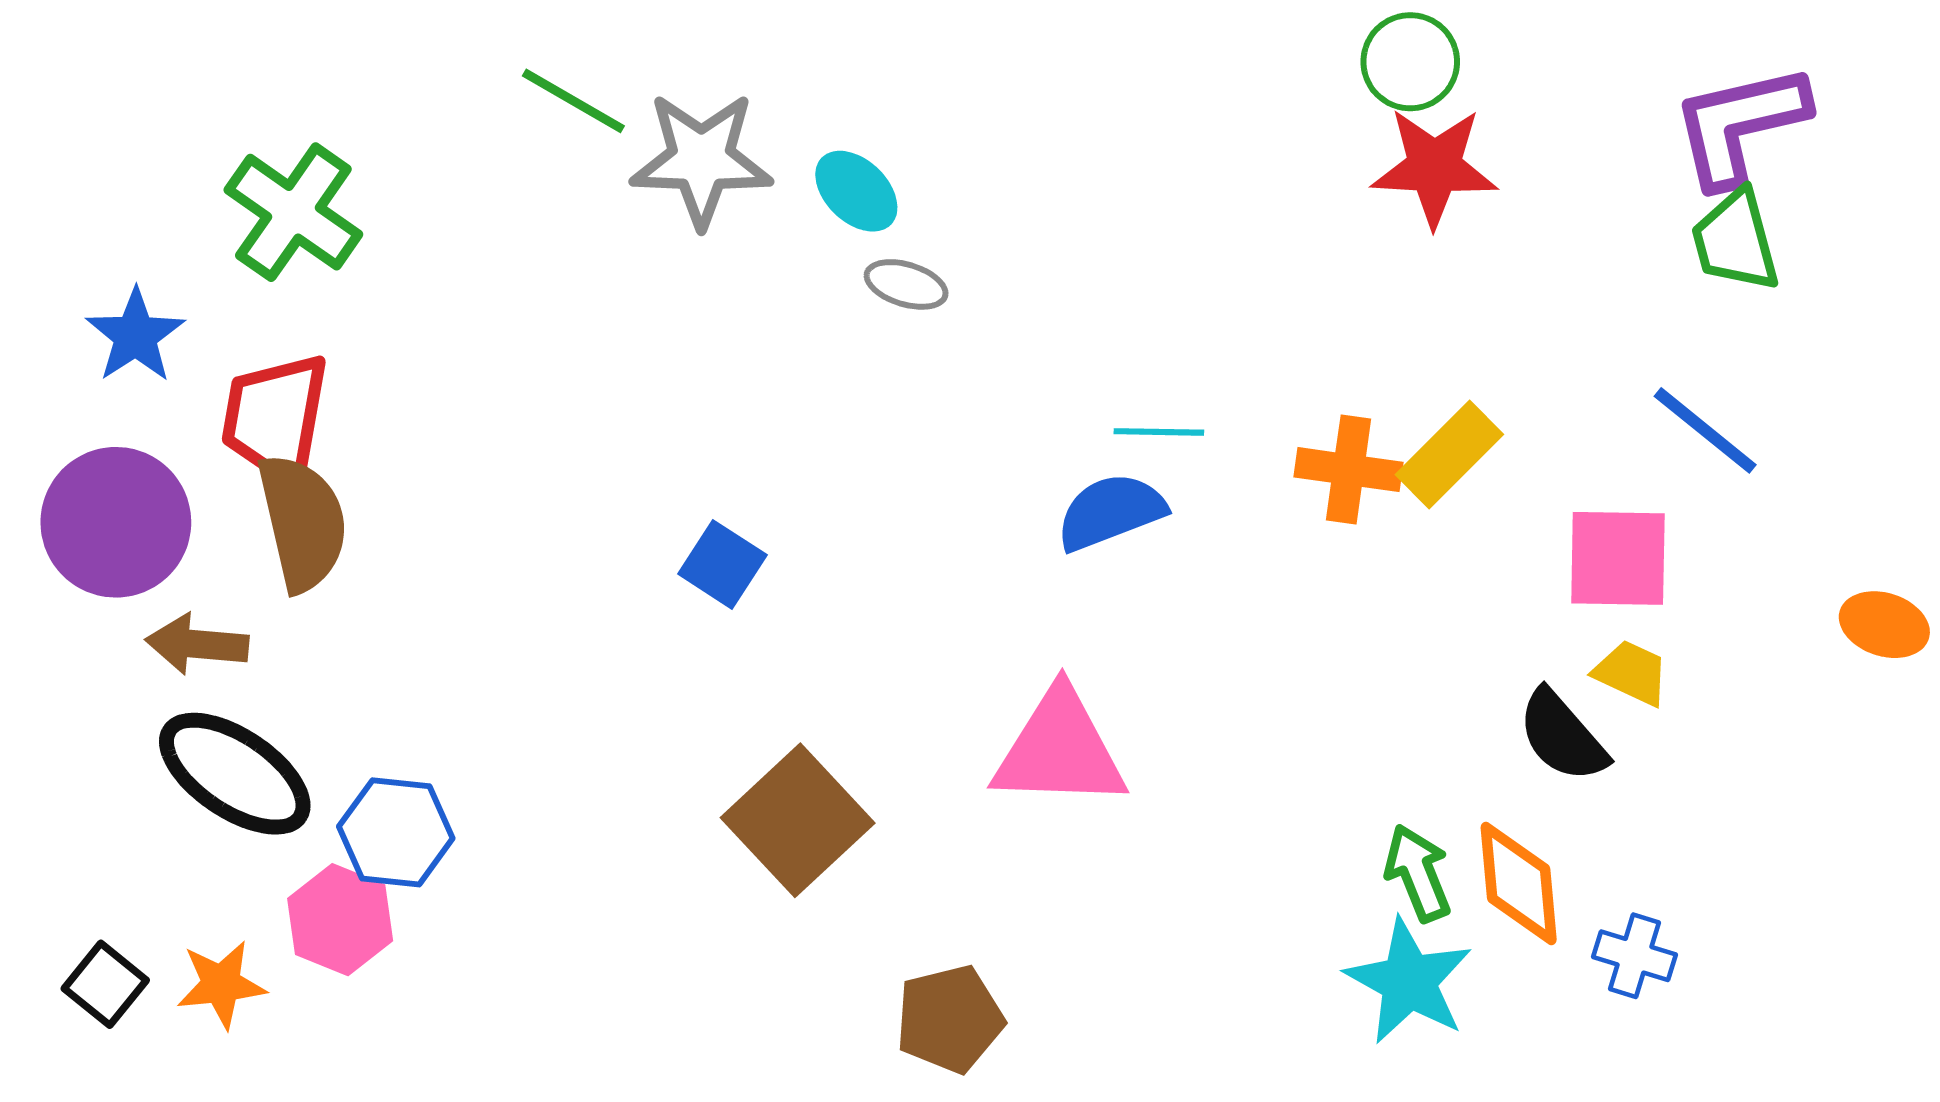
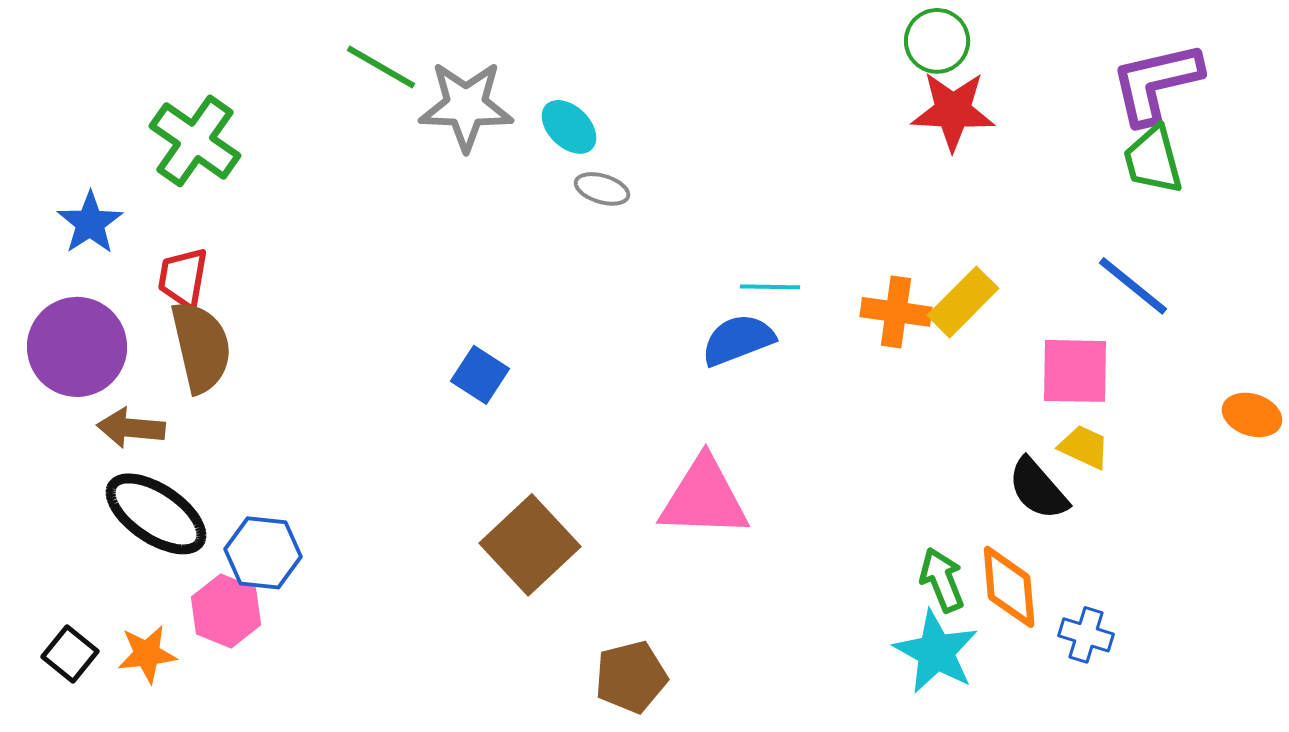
red trapezoid: (275, 418) -> (183, 278), size x0.7

